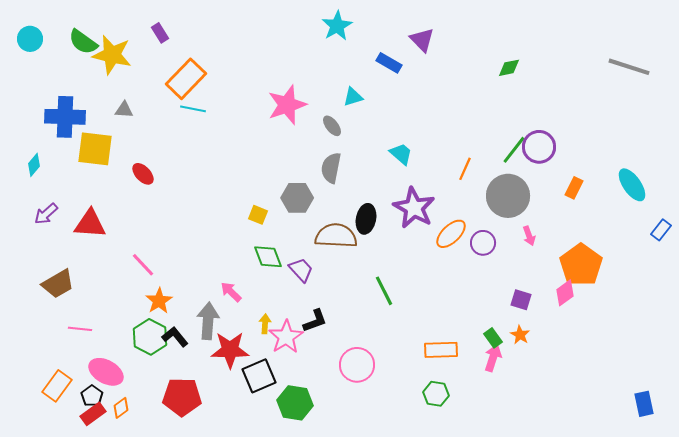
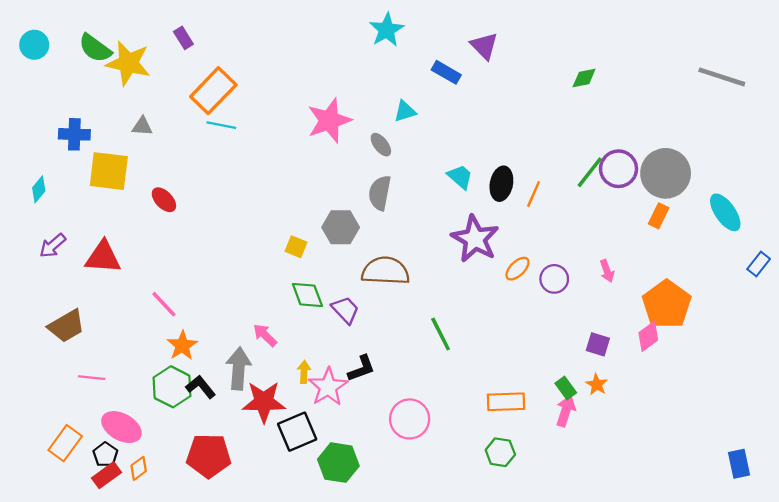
blue cross: (65, 117) -> (74, 134), size x0.7
gray circle: (508, 196) -> (666, 173), moved
black ellipse: (366, 219) -> (501, 184), moved
orange ellipse: (451, 234) -> (517, 269), size x0.7

